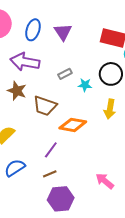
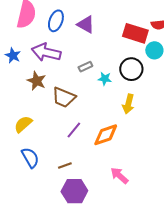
purple triangle: (63, 32) -> (86, 24), turned -30
orange diamond: (73, 125) -> (106, 135), moved, turned -32
purple line: (51, 150) -> (74, 130), moved
blue semicircle: (15, 168) -> (30, 158), turned 90

